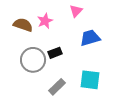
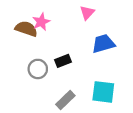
pink star: (45, 21) -> (41, 22), moved
gray circle: (33, 60) -> (38, 69), size x0.7

